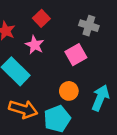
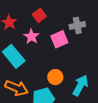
gray cross: (89, 26) -> (77, 25), turned -35
pink square: (76, 55) -> (59, 39), moved

